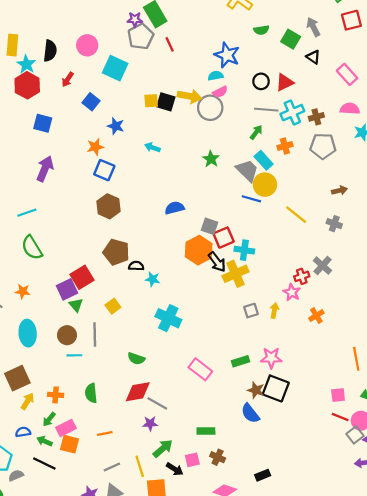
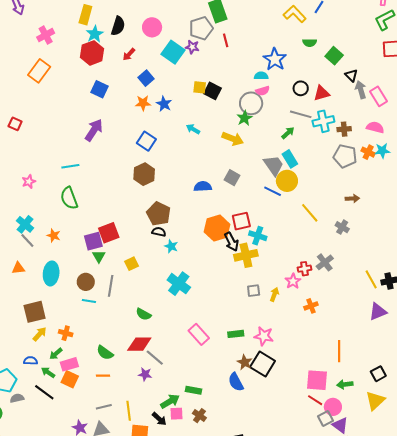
purple star: (135, 19) -> (192, 47), moved
gray arrow: (313, 27) -> (361, 90), moved
yellow arrow: (190, 96) -> (233, 139), moved
orange cross: (285, 146) -> (368, 152), moved, turned 32
orange star: (95, 147) -> (143, 103), moved
green star: (211, 159) -> (244, 118), moved
gray square: (210, 226) -> (232, 178), moved
brown pentagon: (116, 252) -> (159, 214), moved
green semicircle: (91, 393) -> (105, 353), moved, turned -60
pink square: (338, 395) -> (317, 380), size x1.6
green arrow: (163, 448) -> (170, 401), moved

